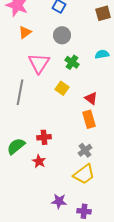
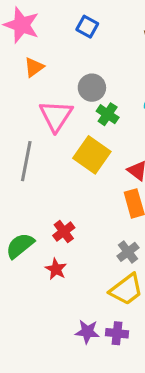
gray circle: (62, 35) -> (92, 88), moved
yellow square: (62, 88) -> (92, 155), size x1.6
red cross: (44, 137) -> (64, 232), turned -32
purple cross: (84, 211) -> (117, 333), moved

